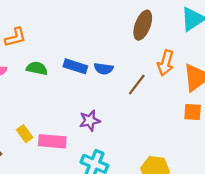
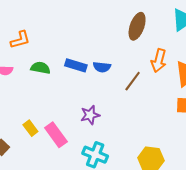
pink rectangle: (52, 141) -> (56, 135), turned 50

